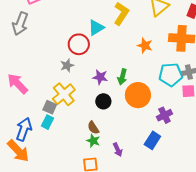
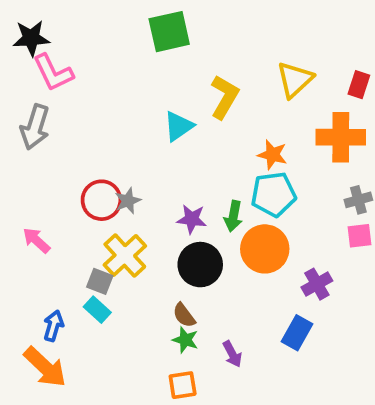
red circle: (79, 44) -> (101, 200), moved
cyan pentagon: (171, 75) -> (273, 194), moved
pink arrow: (17, 84) -> (36, 240), size x0.7
black circle: (103, 101) -> (200, 265), size x1.5
cyan rectangle: (48, 122) -> (97, 310), turned -72
blue arrow: (24, 129) -> (53, 326), size x0.7

